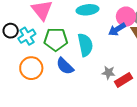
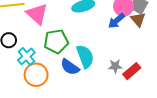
cyan cross: (27, 36) -> (26, 56), moved
cyan semicircle: (85, 45) -> (85, 56), moved

